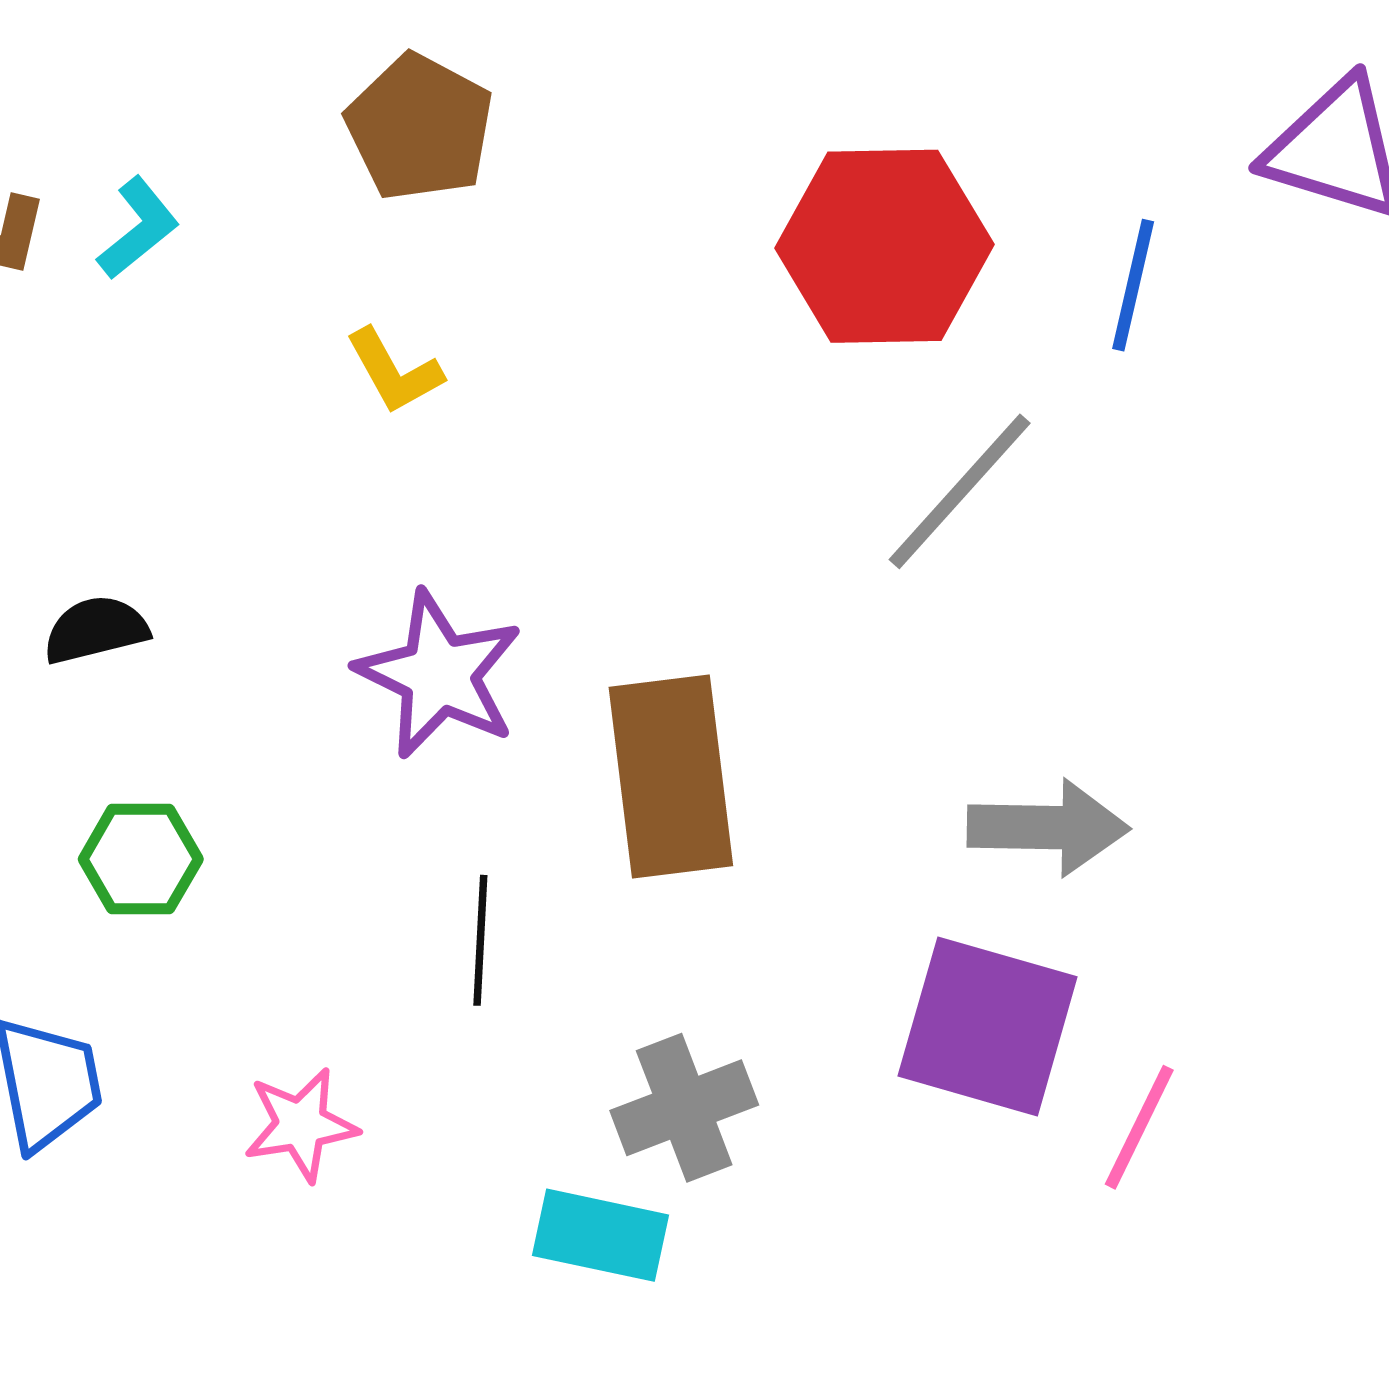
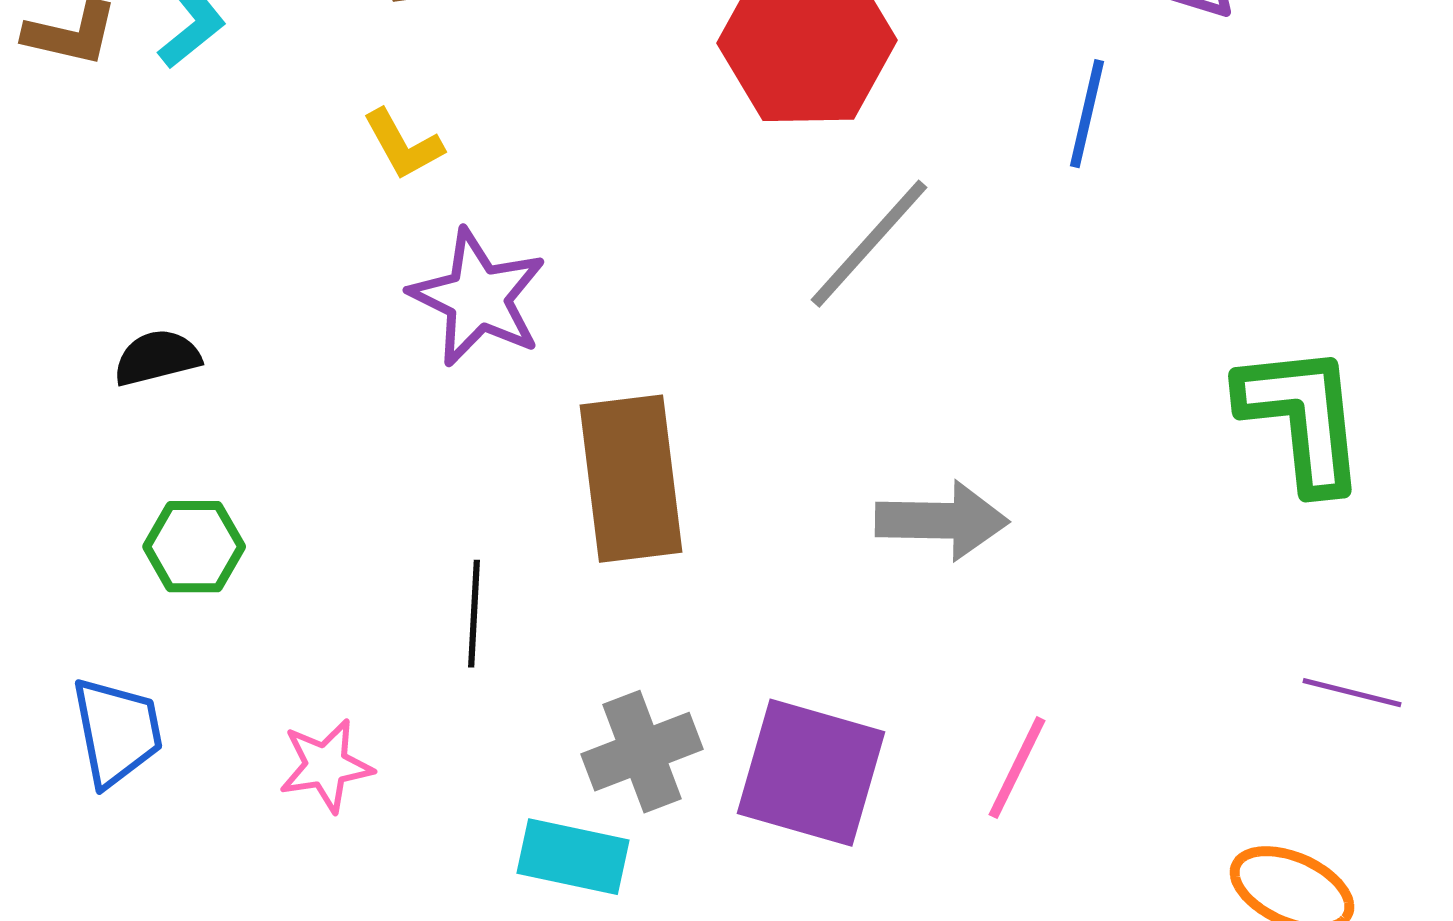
blue line: (1133, 285) -> (1087, 114), moved
purple star: (439, 675) -> (478, 298), moved
purple square: (988, 1026) -> (811, 773), moved

